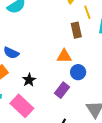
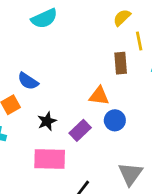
purple rectangle: (62, 90) -> (80, 130), moved
pink rectangle: (22, 106) -> (50, 159), moved, turned -50

